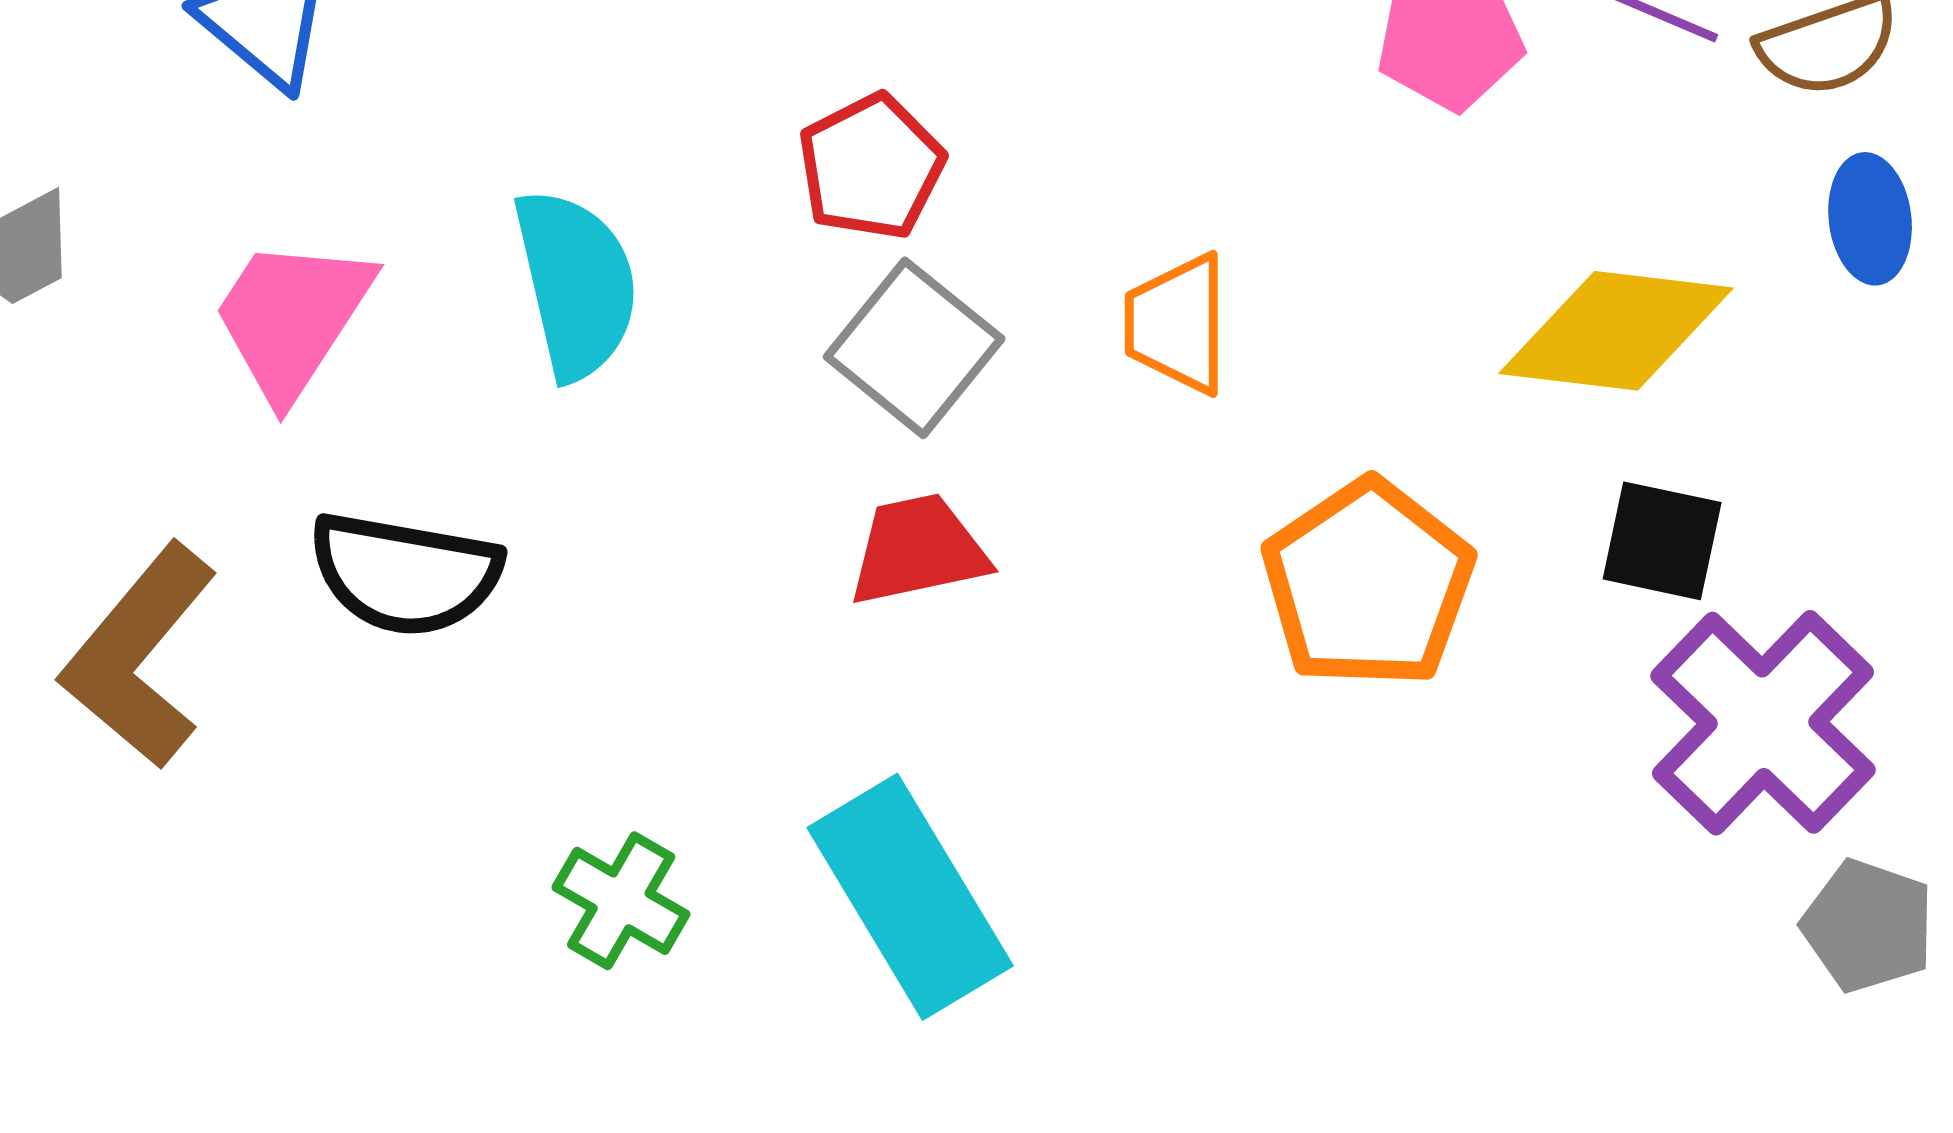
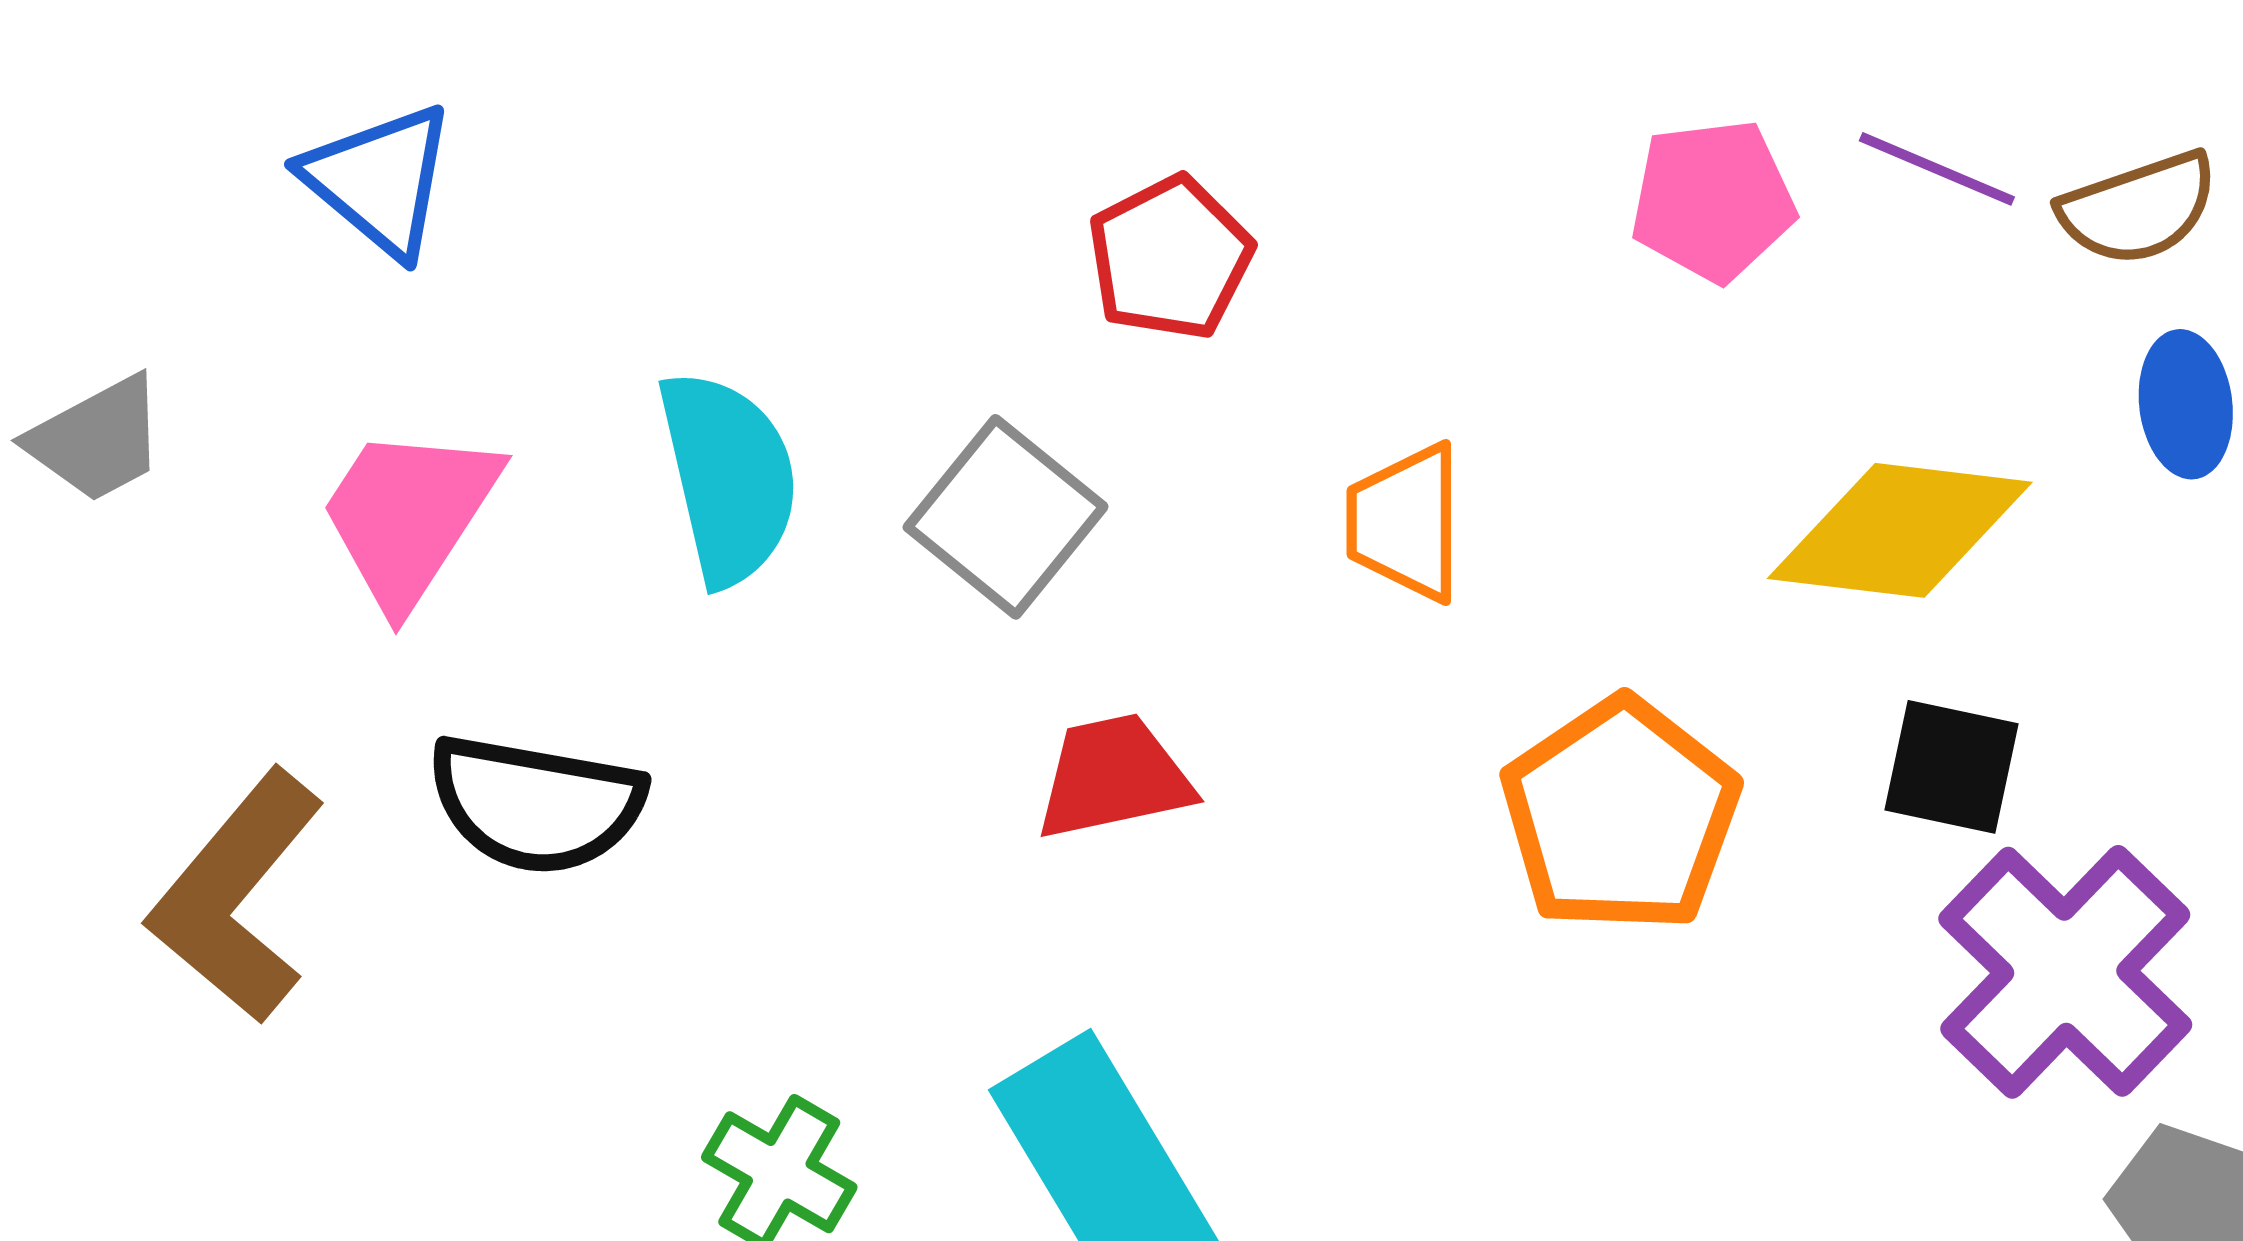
red pentagon: (871, 167) -> (1170, 258), moved
gray square: (914, 348) -> (1006, 517), moved

